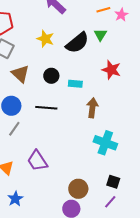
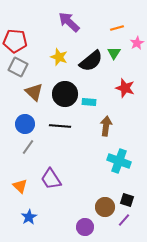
pink star: (121, 15) -> (137, 43), moved
black circle: (51, 76) -> (65, 94), size x1.6
brown circle: (78, 189) -> (105, 207), moved

